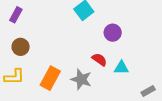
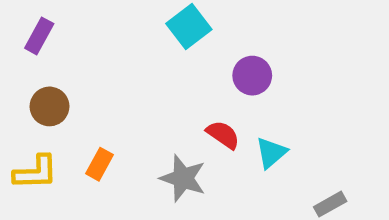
cyan triangle: (121, 68) -> (271, 153), turned -42
orange rectangle: (50, 78) -> (99, 164), moved, size x0.6

